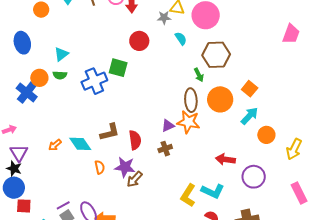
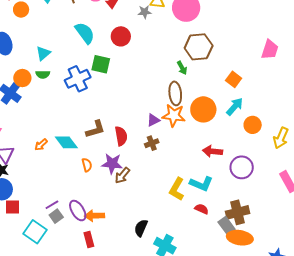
pink trapezoid: (291, 34) -> (270, 50), moved
cyan semicircle: (181, 39) -> (85, 33), moved, size x1.6
orange circle: (220, 99) -> (203, 109), moved

